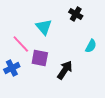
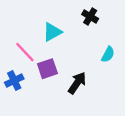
cyan triangle: (44, 27) -> (52, 32), turned 42
purple square: (40, 58) -> (47, 69), turned -30

